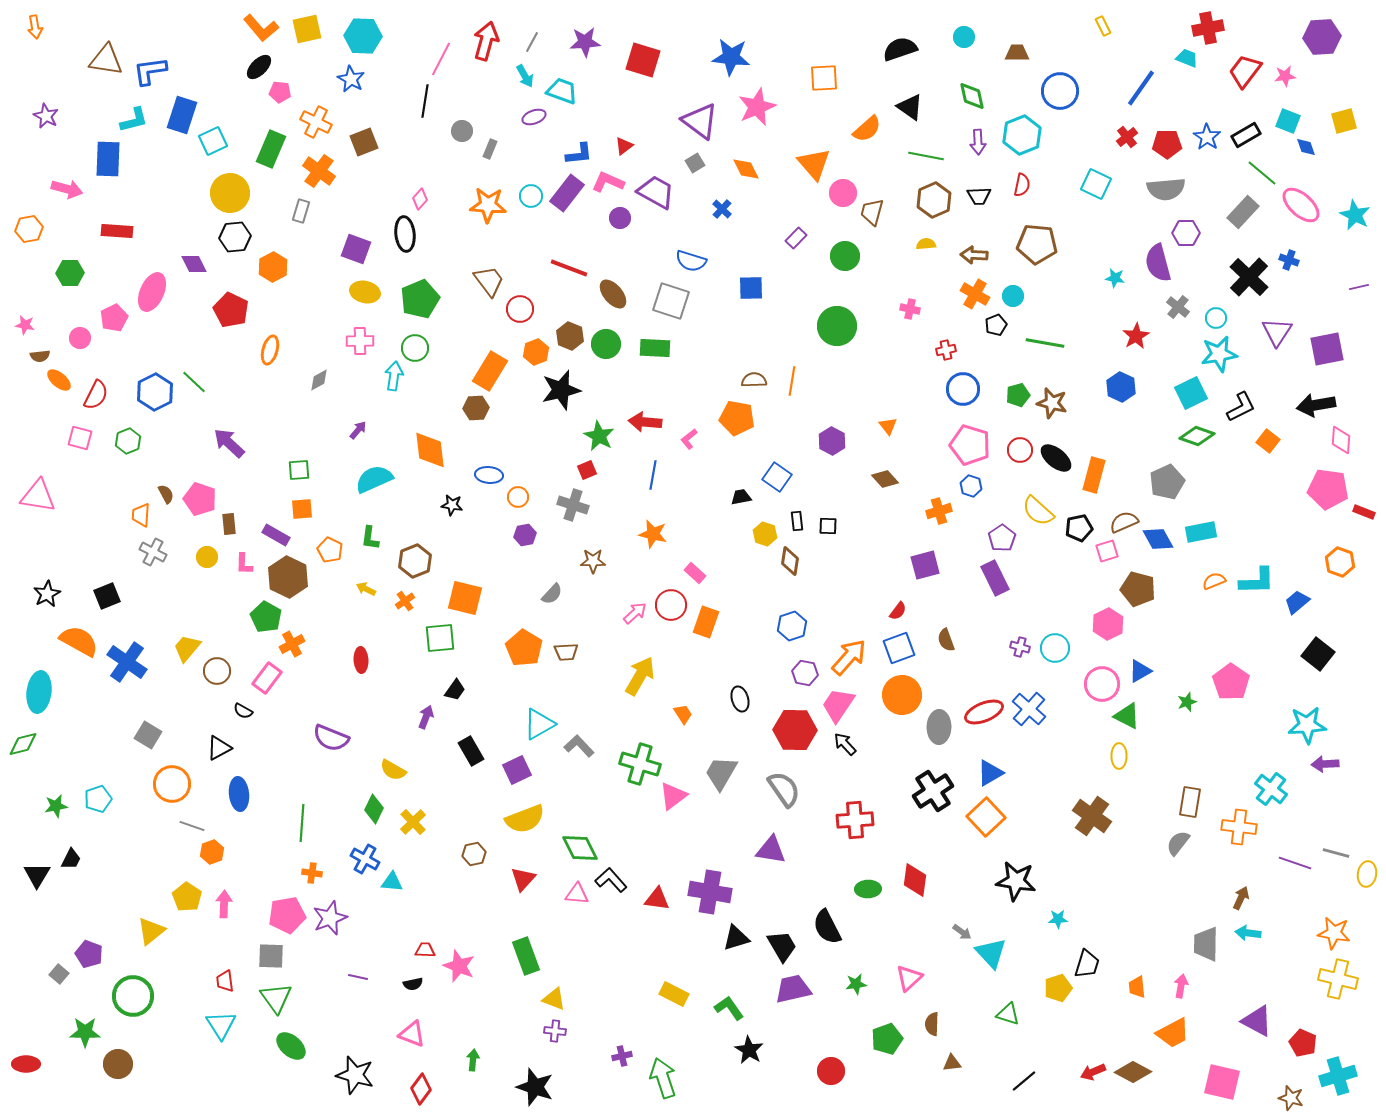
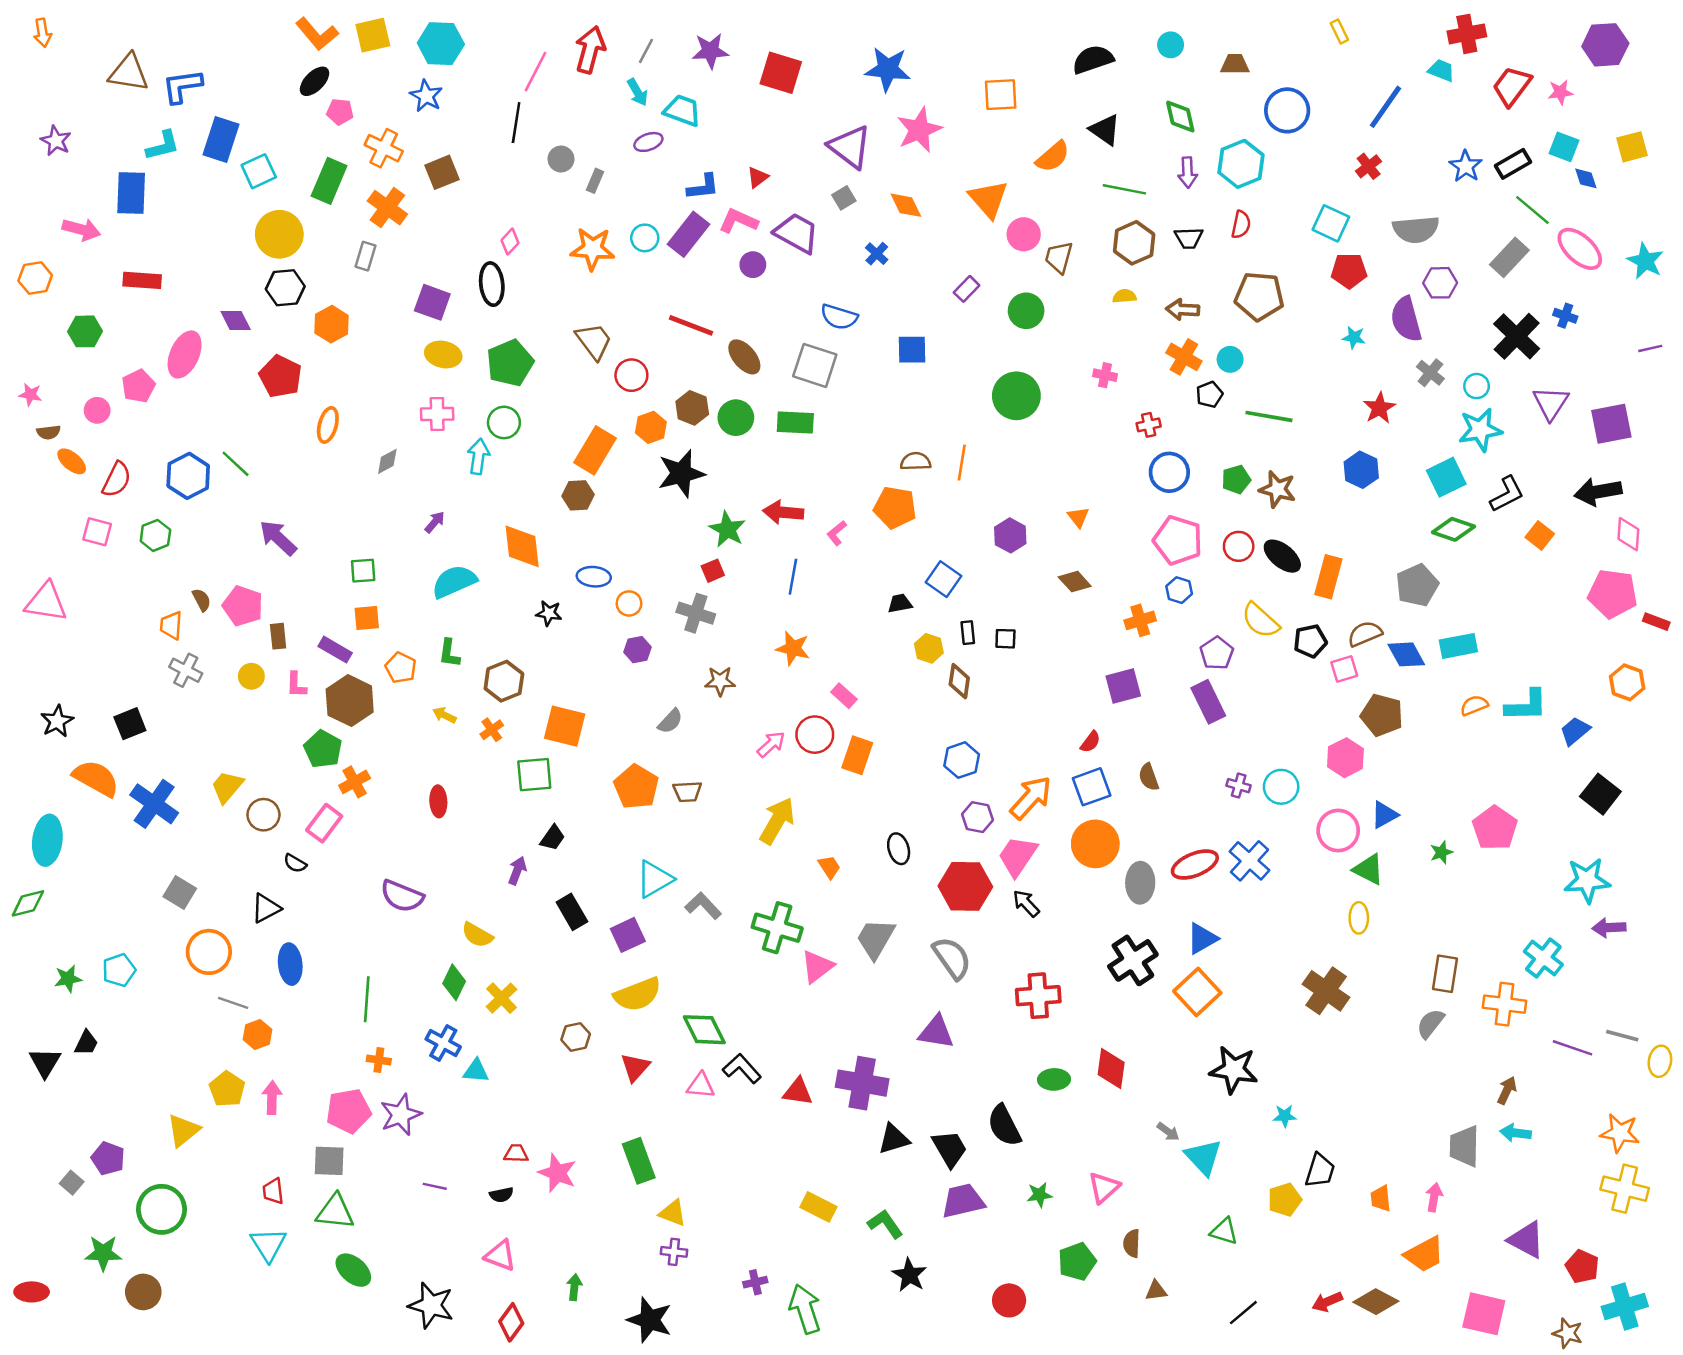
red pentagon: (1167, 144) -> (1349, 271), moved
green triangle: (276, 998) -> (335, 1212), turned -48

